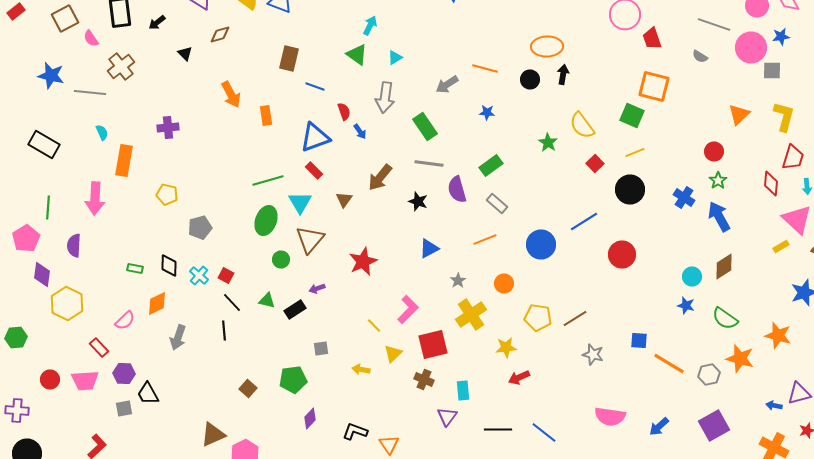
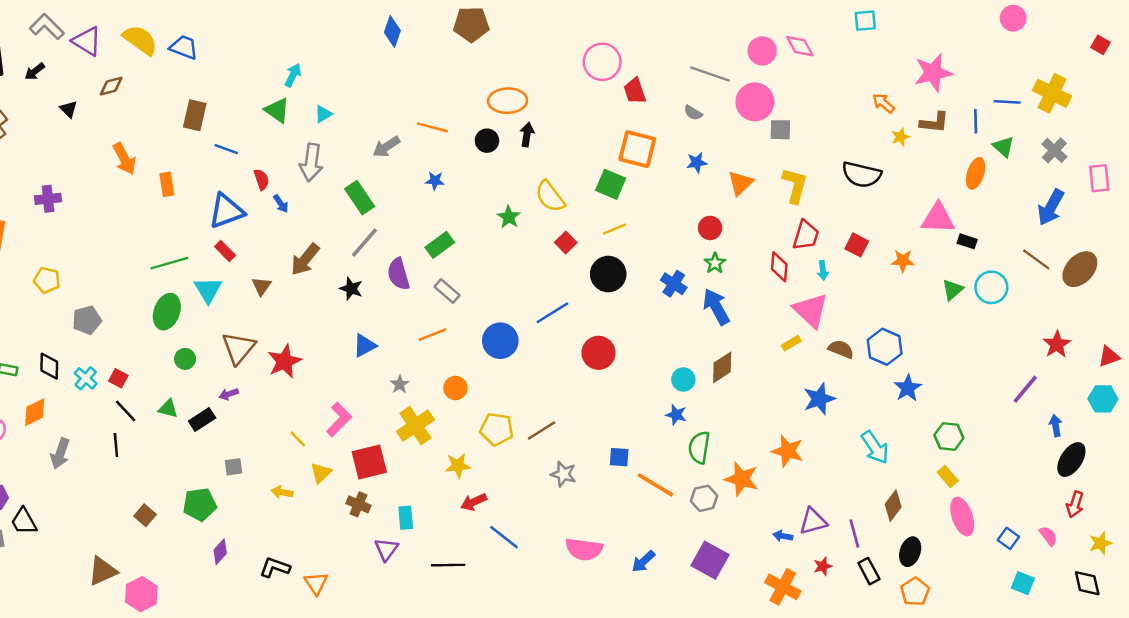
blue star: (781, 36) -> (697, 162), moved
gray line: (429, 164) -> (364, 242), turned -56
brown triangle: (310, 240) -> (238, 348), moved
green semicircle: (725, 318) -> (699, 447), moved, turned 64
purple square: (714, 426) -> (710, 560), turned -32
blue line: (544, 432) -> (504, 537), moved

